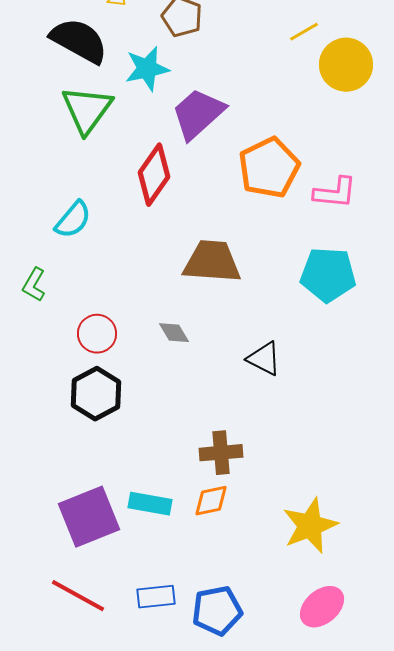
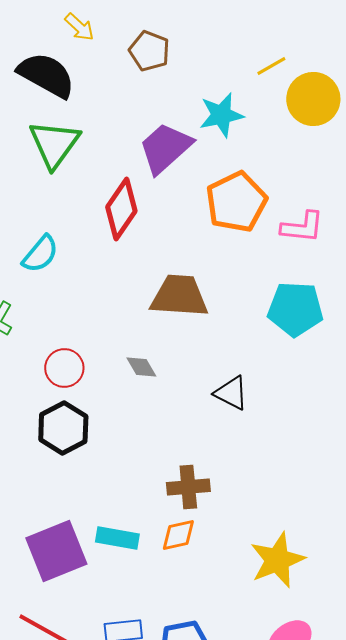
cyan star: (147, 69) -> (221, 115), moved

